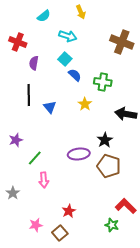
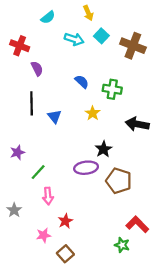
cyan square: (65, 59) -> (101, 36), moved
purple semicircle: (34, 63) -> (37, 69), turned 144
black star: (105, 140) -> (103, 149), moved
red star: (69, 211) -> (65, 221), moved
pink star: (36, 225) -> (44, 235), moved

